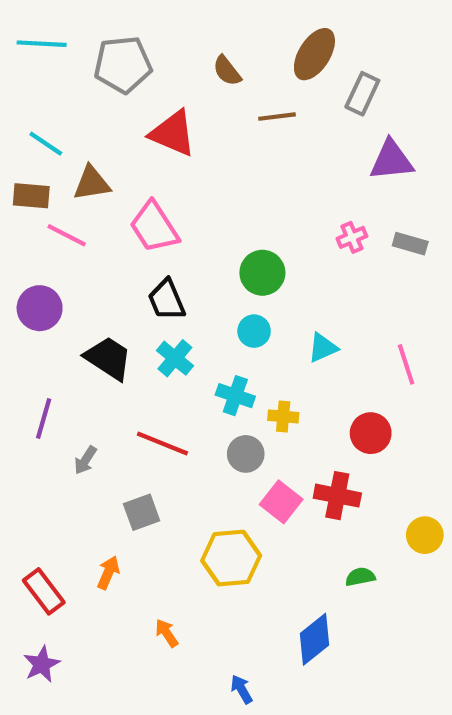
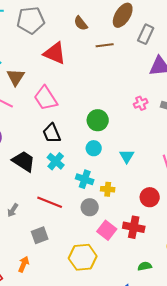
brown triangle: (92, 183) -> (16, 77), turned -48
cyan triangle: (323, 348) -> (127, 156), turned -35

